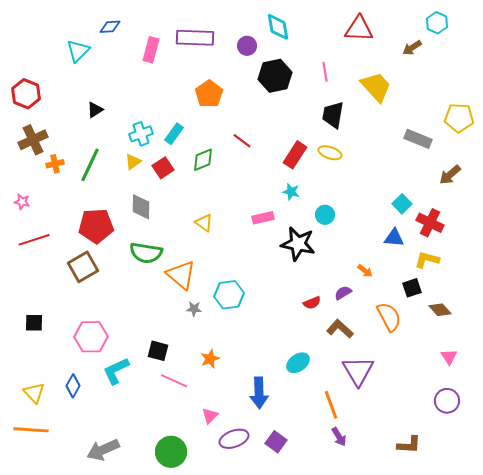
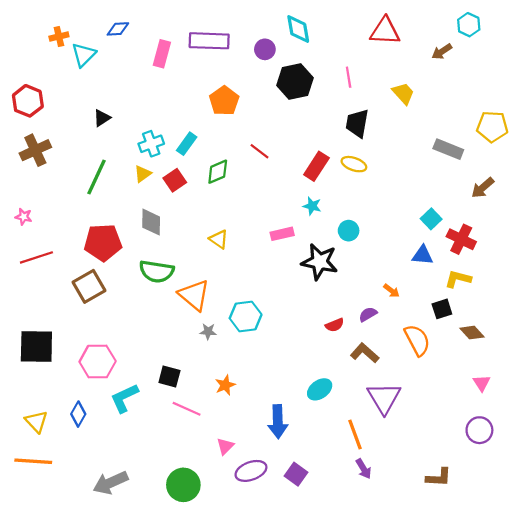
yellow trapezoid: (376, 87) -> (403, 93), size x0.7
orange cross: (55, 164) -> (59, 36), moved
black square: (34, 323) -> (36, 346), size x1.8

